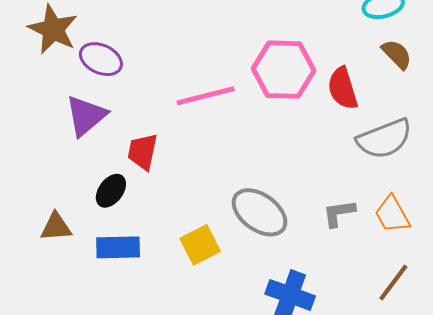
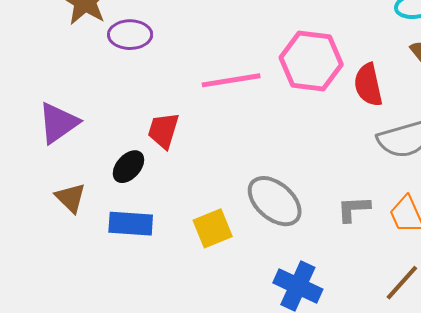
purple ellipse: (101, 59) -> (130, 35), turned -30
purple triangle: (86, 116) -> (58, 123), moved
brown triangle: (56, 227) -> (71, 198), turned 44

